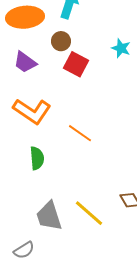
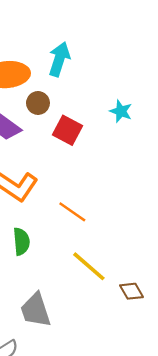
brown circle: (61, 41) -> (38, 103), moved
yellow line: (89, 213) -> (89, 266), moved

